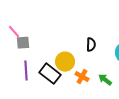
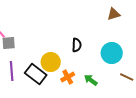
orange cross: (82, 77) -> (68, 77), turned 32

